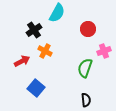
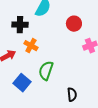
black cross: (34, 30) -> (20, 25), turned 35
green semicircle: (85, 68) -> (46, 71), moved

